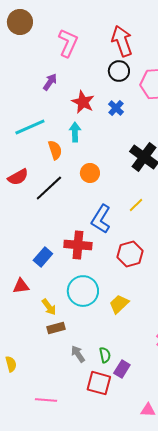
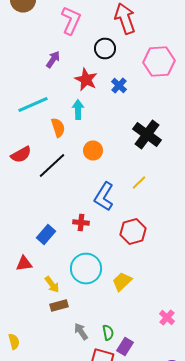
black circle: (119, 71) -> (105, 48), moved
red cross: (78, 245) -> (81, 222), size x0.6

